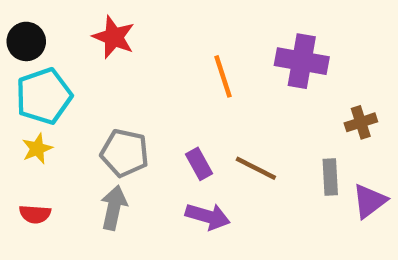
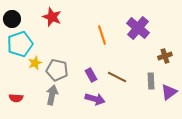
purple cross: (302, 61) -> (138, 28), turned 30
yellow star: (37, 149) -> (35, 63), moved

